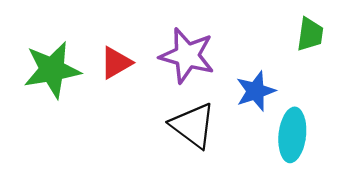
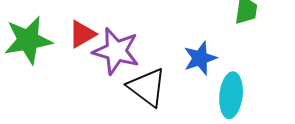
purple star: (187, 56) -> (116, 51), moved

